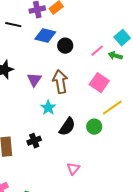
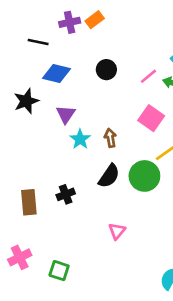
blue diamond: (45, 36) -> (56, 74), moved
brown arrow: (60, 82) -> (110, 138), moved, size x0.6
cyan star: (48, 108) -> (80, 139), moved
green circle: (94, 127) -> (144, 176), size x1.5

